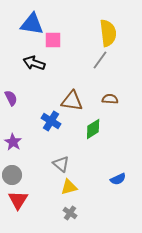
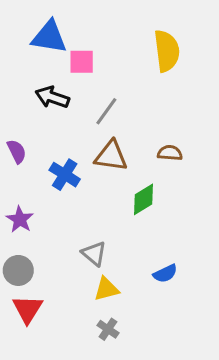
gray line: (100, 60) -> (106, 111), moved
blue cross: (51, 121) -> (65, 175), moved
blue semicircle: (118, 179) -> (165, 274), moved

